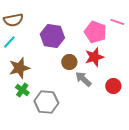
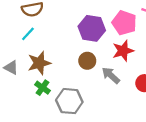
purple hexagon: (52, 36) -> (92, 28), moved
brown circle: (69, 62) -> (87, 61), moved

